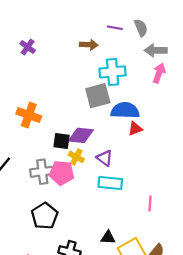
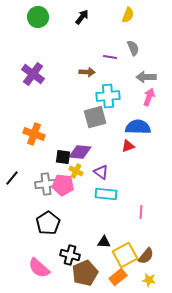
gray semicircle: (141, 28) -> (133, 48), moved
purple cross: (28, 47) -> (33, 74), size x1.6
blue semicircle: (125, 110) -> (138, 127), moved

